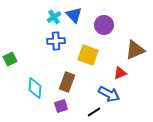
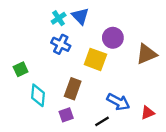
purple circle: (104, 25) -> (113, 38), moved
blue cross: (56, 41) -> (61, 44), turned 30
green square: (10, 59) -> (21, 69), moved
red triangle: (120, 73) -> (148, 113), moved

